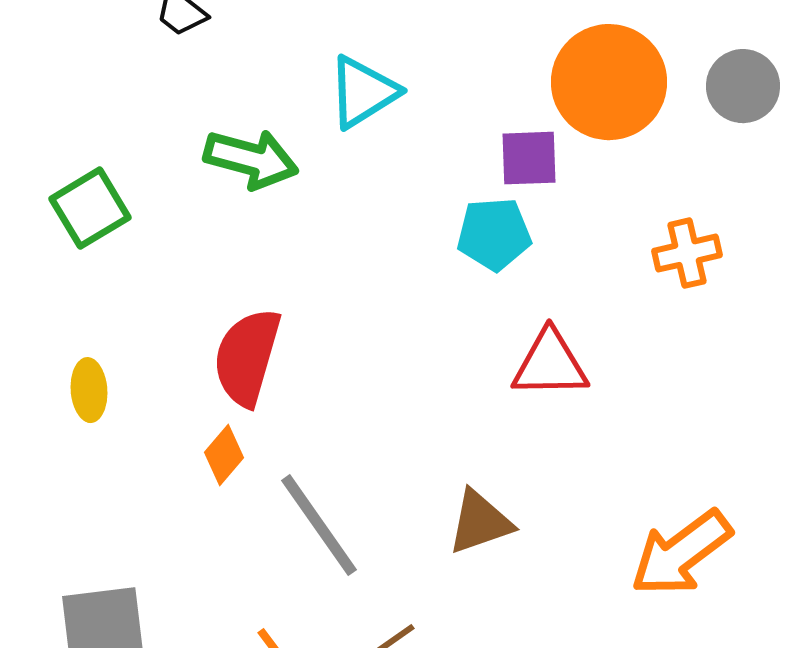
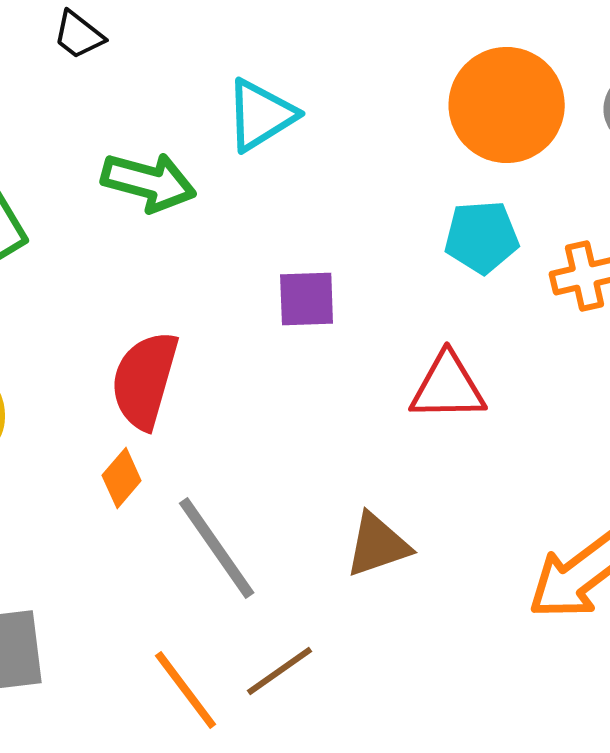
purple square: (529, 158) -> (307, 299), moved
cyan pentagon: (494, 234) -> (482, 237), moved

